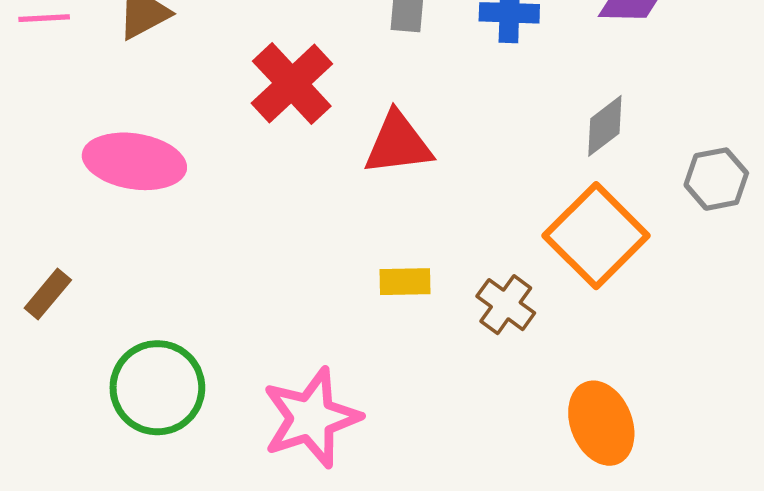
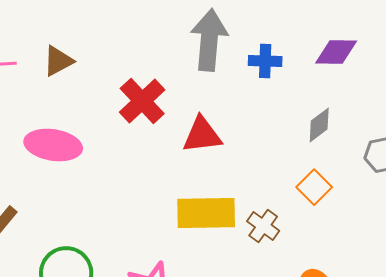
orange square: (596, 236) -> (314, 187), size x0.6
yellow rectangle: (405, 282) -> (206, 213), size x2.0

